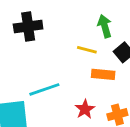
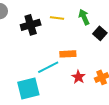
yellow line: (87, 50) -> (57, 18), moved
orange rectangle: (103, 74) -> (68, 54), moved

